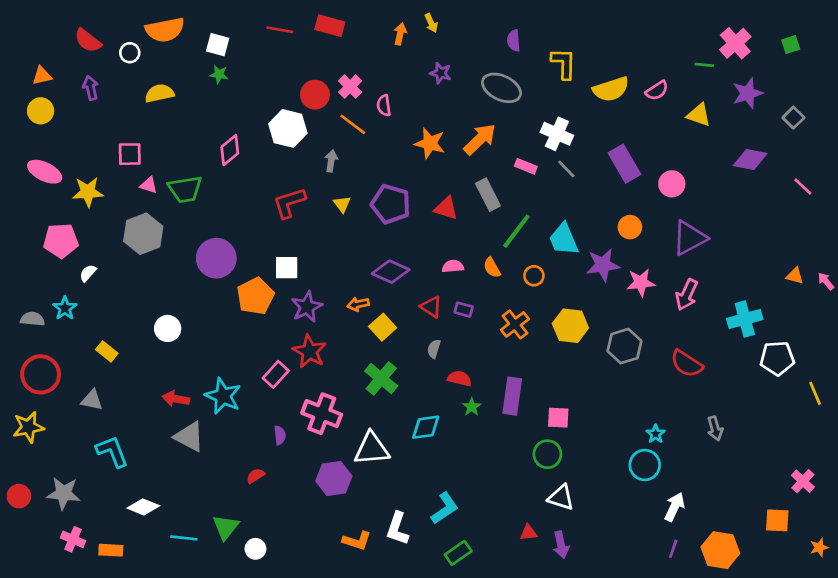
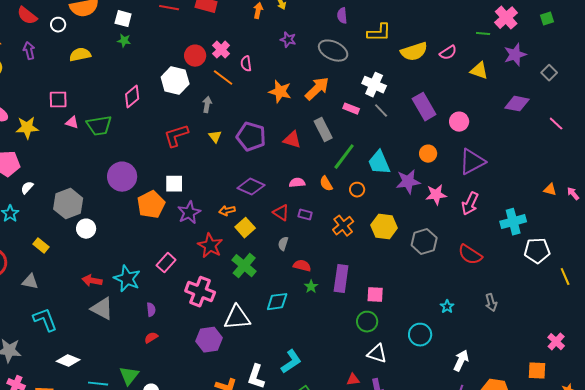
yellow L-shape: (564, 64) -> (379, 33), turned 90
gray hexagon: (143, 234) -> (68, 204), moved
red star: (310, 351) -> (210, 246), moved
purple semicircle: (280, 435) -> (151, 310), moved
cyan circle: (645, 465) -> (420, 335), moved

